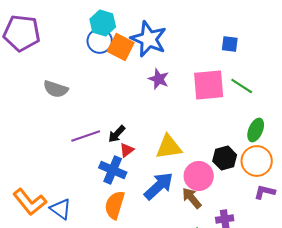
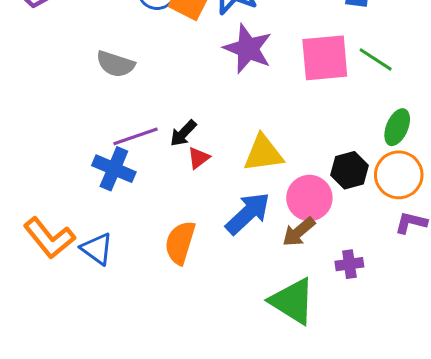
purple star: (159, 79) -> (248, 49), size x1.5
gray semicircle: (56, 89) -> (115, 64), moved
blue cross: (113, 170) -> (114, 169), moved
brown arrow: (192, 198) -> (299, 232), turned -90

